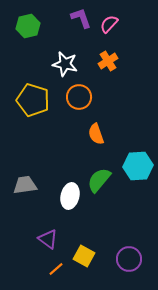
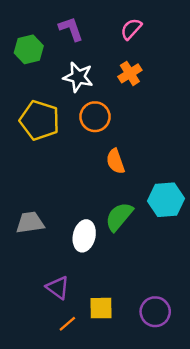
purple L-shape: (81, 18) -> (71, 29), moved
green hexagon: (28, 26) -> (29, 49), moved
yellow square: (84, 256) -> (101, 308), turned -30

